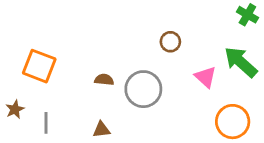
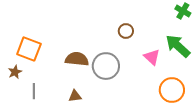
brown semicircle: (104, 80) -> (77, 59), size x1.6
brown star: (15, 109) -> (15, 72), moved

